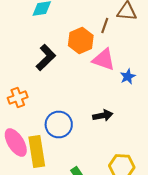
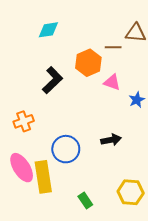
brown line: (105, 26) -> (113, 47), turned 70
pink triangle: (104, 60) -> (112, 82), size x0.7

